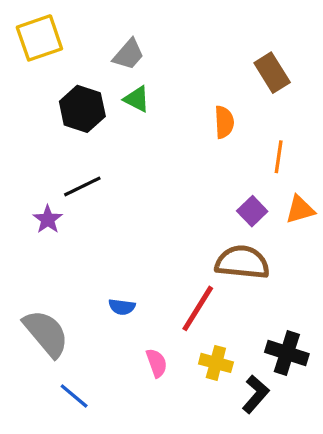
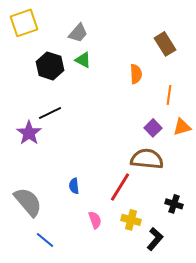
purple star: (48, 219) -> (29, 133), size x1.4
blue semicircle: (122, 307) -> (74, 186), turned 77
black cross: (287, 353) -> (174, 204), moved, size x0.7

